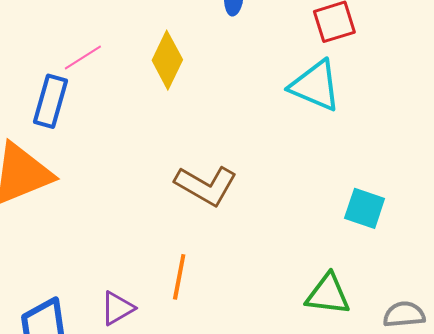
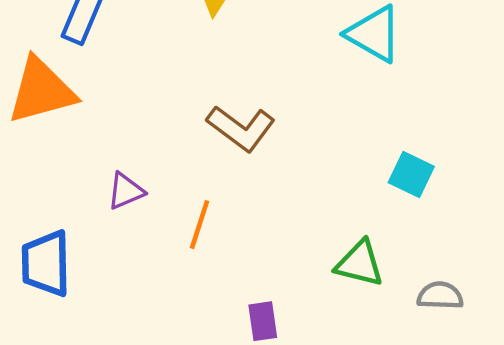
purple triangle: (117, 308) -> (126, 191), moved

